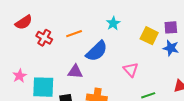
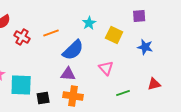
purple square: (171, 27) -> (139, 16), moved
yellow square: (149, 36) -> (114, 35), moved
purple triangle: (75, 72) -> (68, 74), moved

